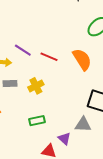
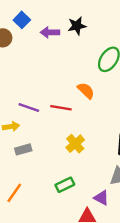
orange semicircle: (82, 59) -> (86, 91), moved, size x0.7
yellow cross: (36, 86) -> (75, 144), moved

